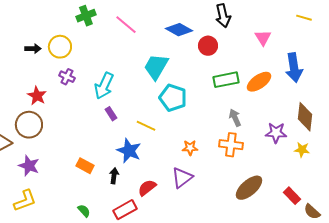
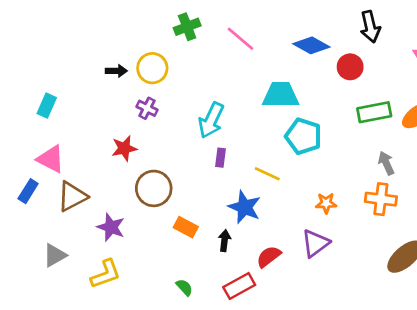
cyan trapezoid: (156, 67) -> (281, 95), turned 60
purple cross: (67, 77) -> (147, 108), moved
red star: (37, 96) -> (124, 148), moved, turned 30
purple rectangle: (111, 114) -> (221, 158), turned 40
brown circle: (29, 125) -> (154, 188), moved

